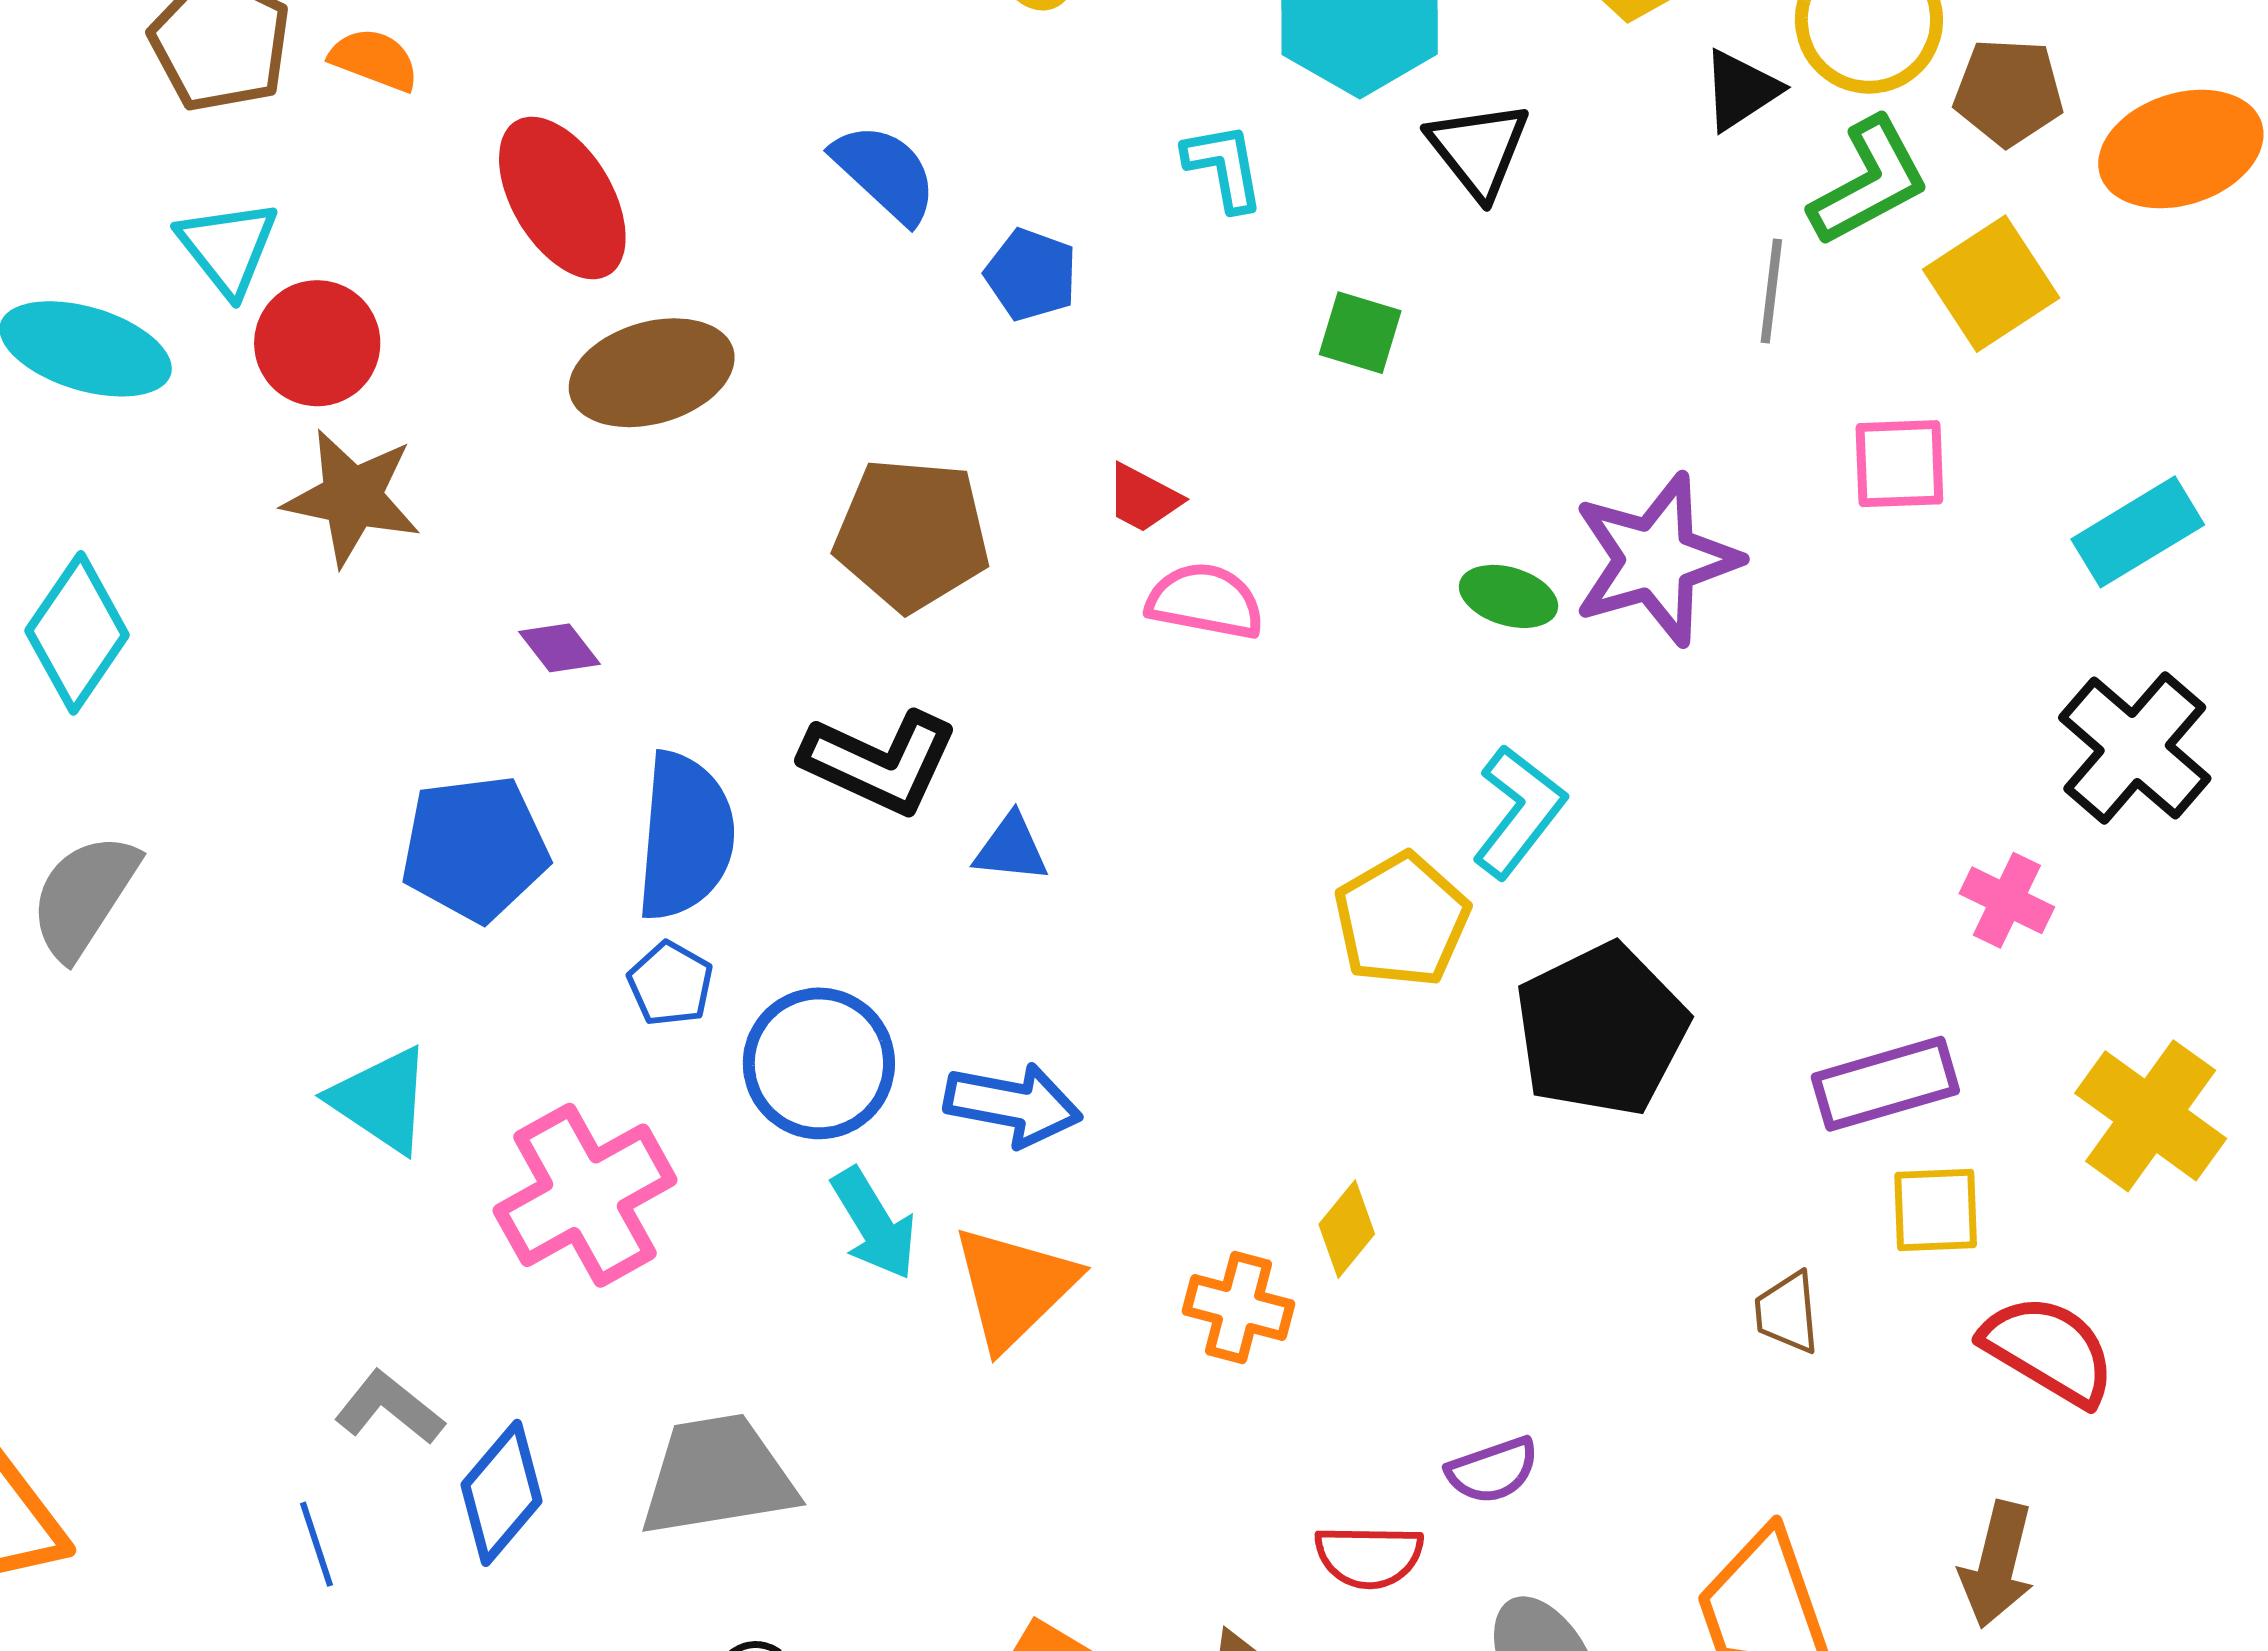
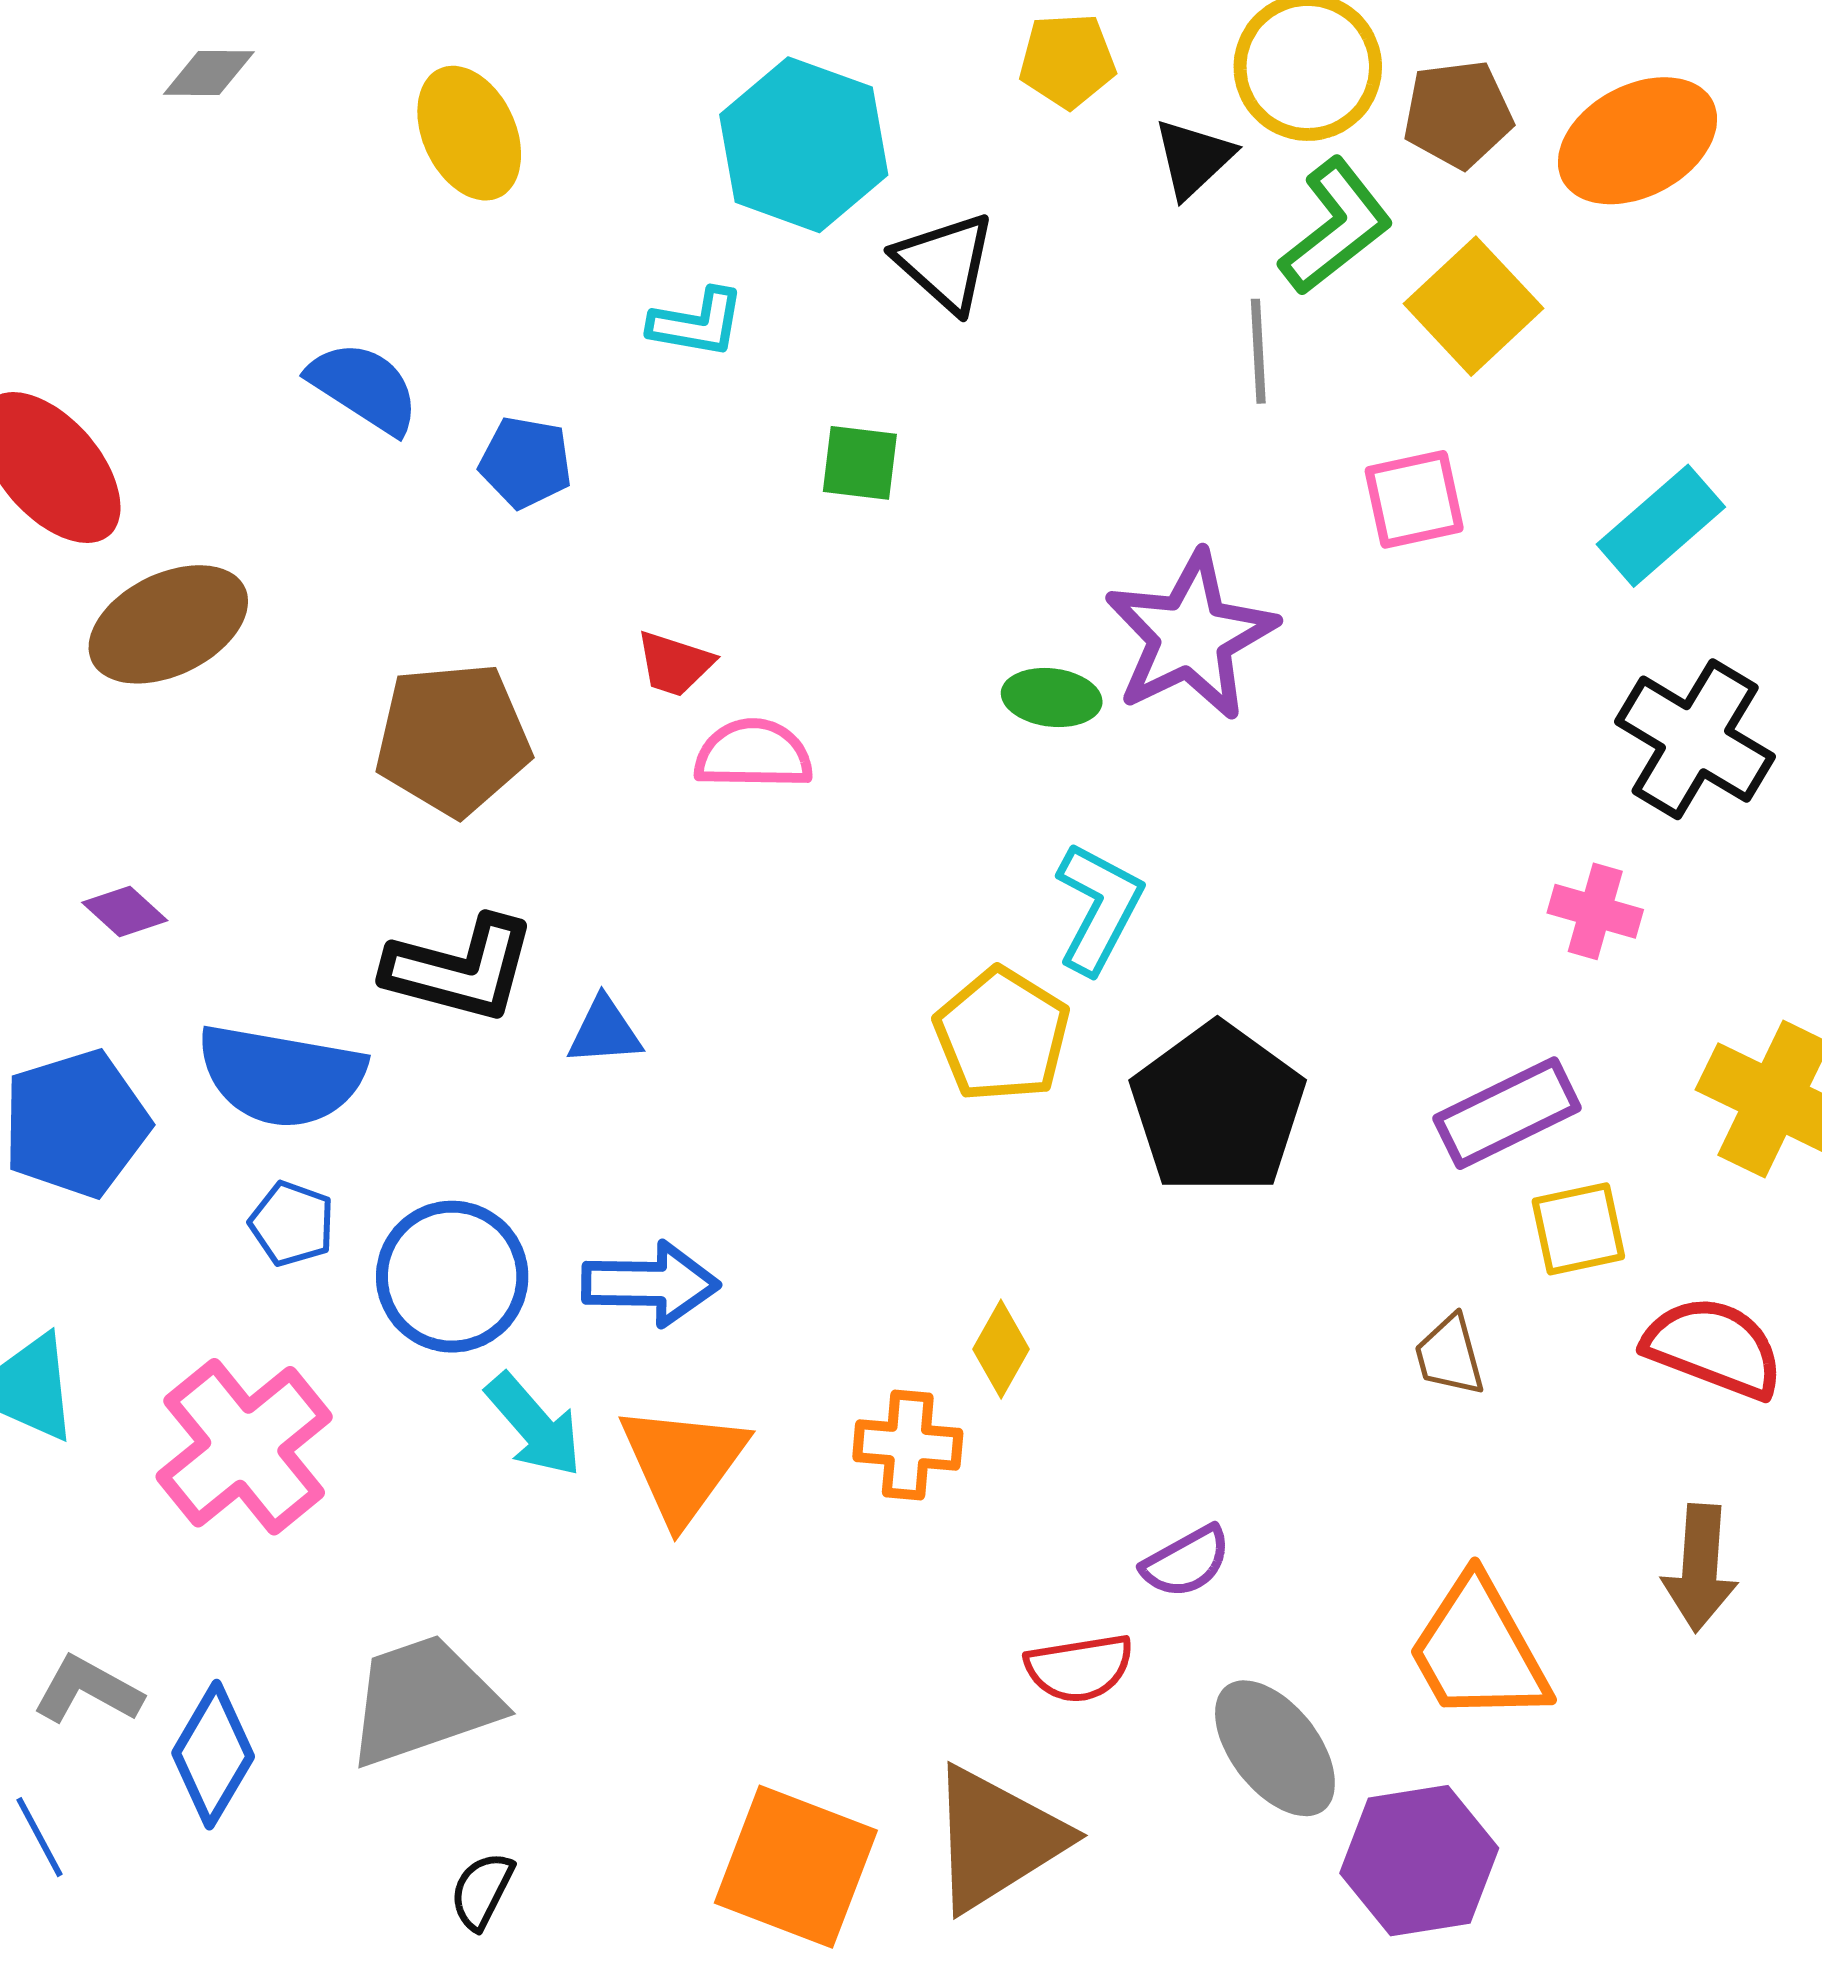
cyan L-shape: (1224, 167) -> (697, 323), turned 120
blue semicircle: (685, 836) -> (281, 1076), turned 105

